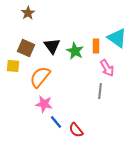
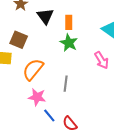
black triangle: (52, 46) -> (45, 16), moved
orange rectangle: (96, 46) -> (69, 22), moved
gray line: (100, 91) -> (66, 84), moved

